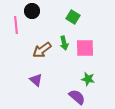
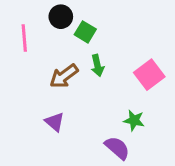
black circle: (32, 11) -> (61, 17), moved
green square: (73, 17) -> (85, 32), moved
pink square: (85, 48) -> (149, 75), moved, turned -36

